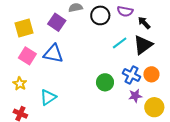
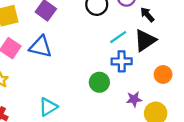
orange circle: (151, 74) -> (163, 74), moved
blue cross: (131, 75) -> (122, 61), moved, turned -30
cyan triangle: (48, 97) -> (48, 107), moved

